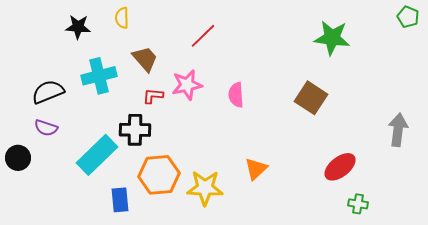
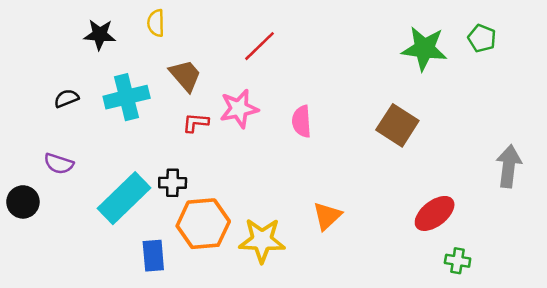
green pentagon: (408, 17) -> (482, 38), moved
black semicircle: (48, 92) -> (66, 98), moved, size x0.6
black cross: (135, 130) -> (173, 183), moved, size x0.7

